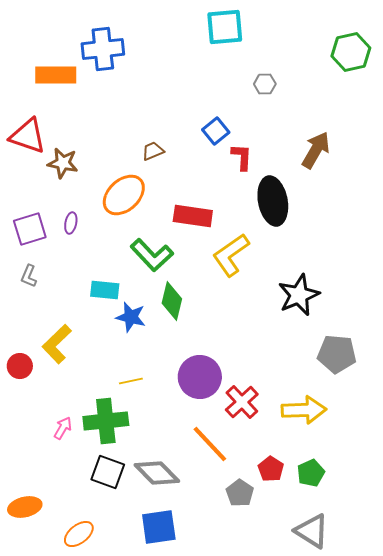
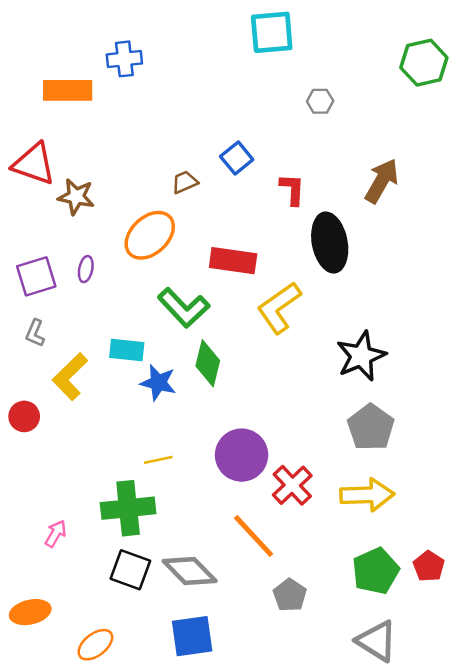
blue cross: (103, 49) -> (124, 59), size x0.7
blue square: (216, 131) -> (237, 158), moved
yellow L-shape: (57, 344) -> (70, 377), moved
gray pentagon: (337, 354) -> (371, 427), moved, turned 30
red circle: (20, 366) -> (24, 416), moved
pink arrow: (63, 428) -> (56, 534), moved
red pentagon: (271, 469) -> (429, 566), moved
green pentagon: (311, 473) -> (376, 571), size x1.4

